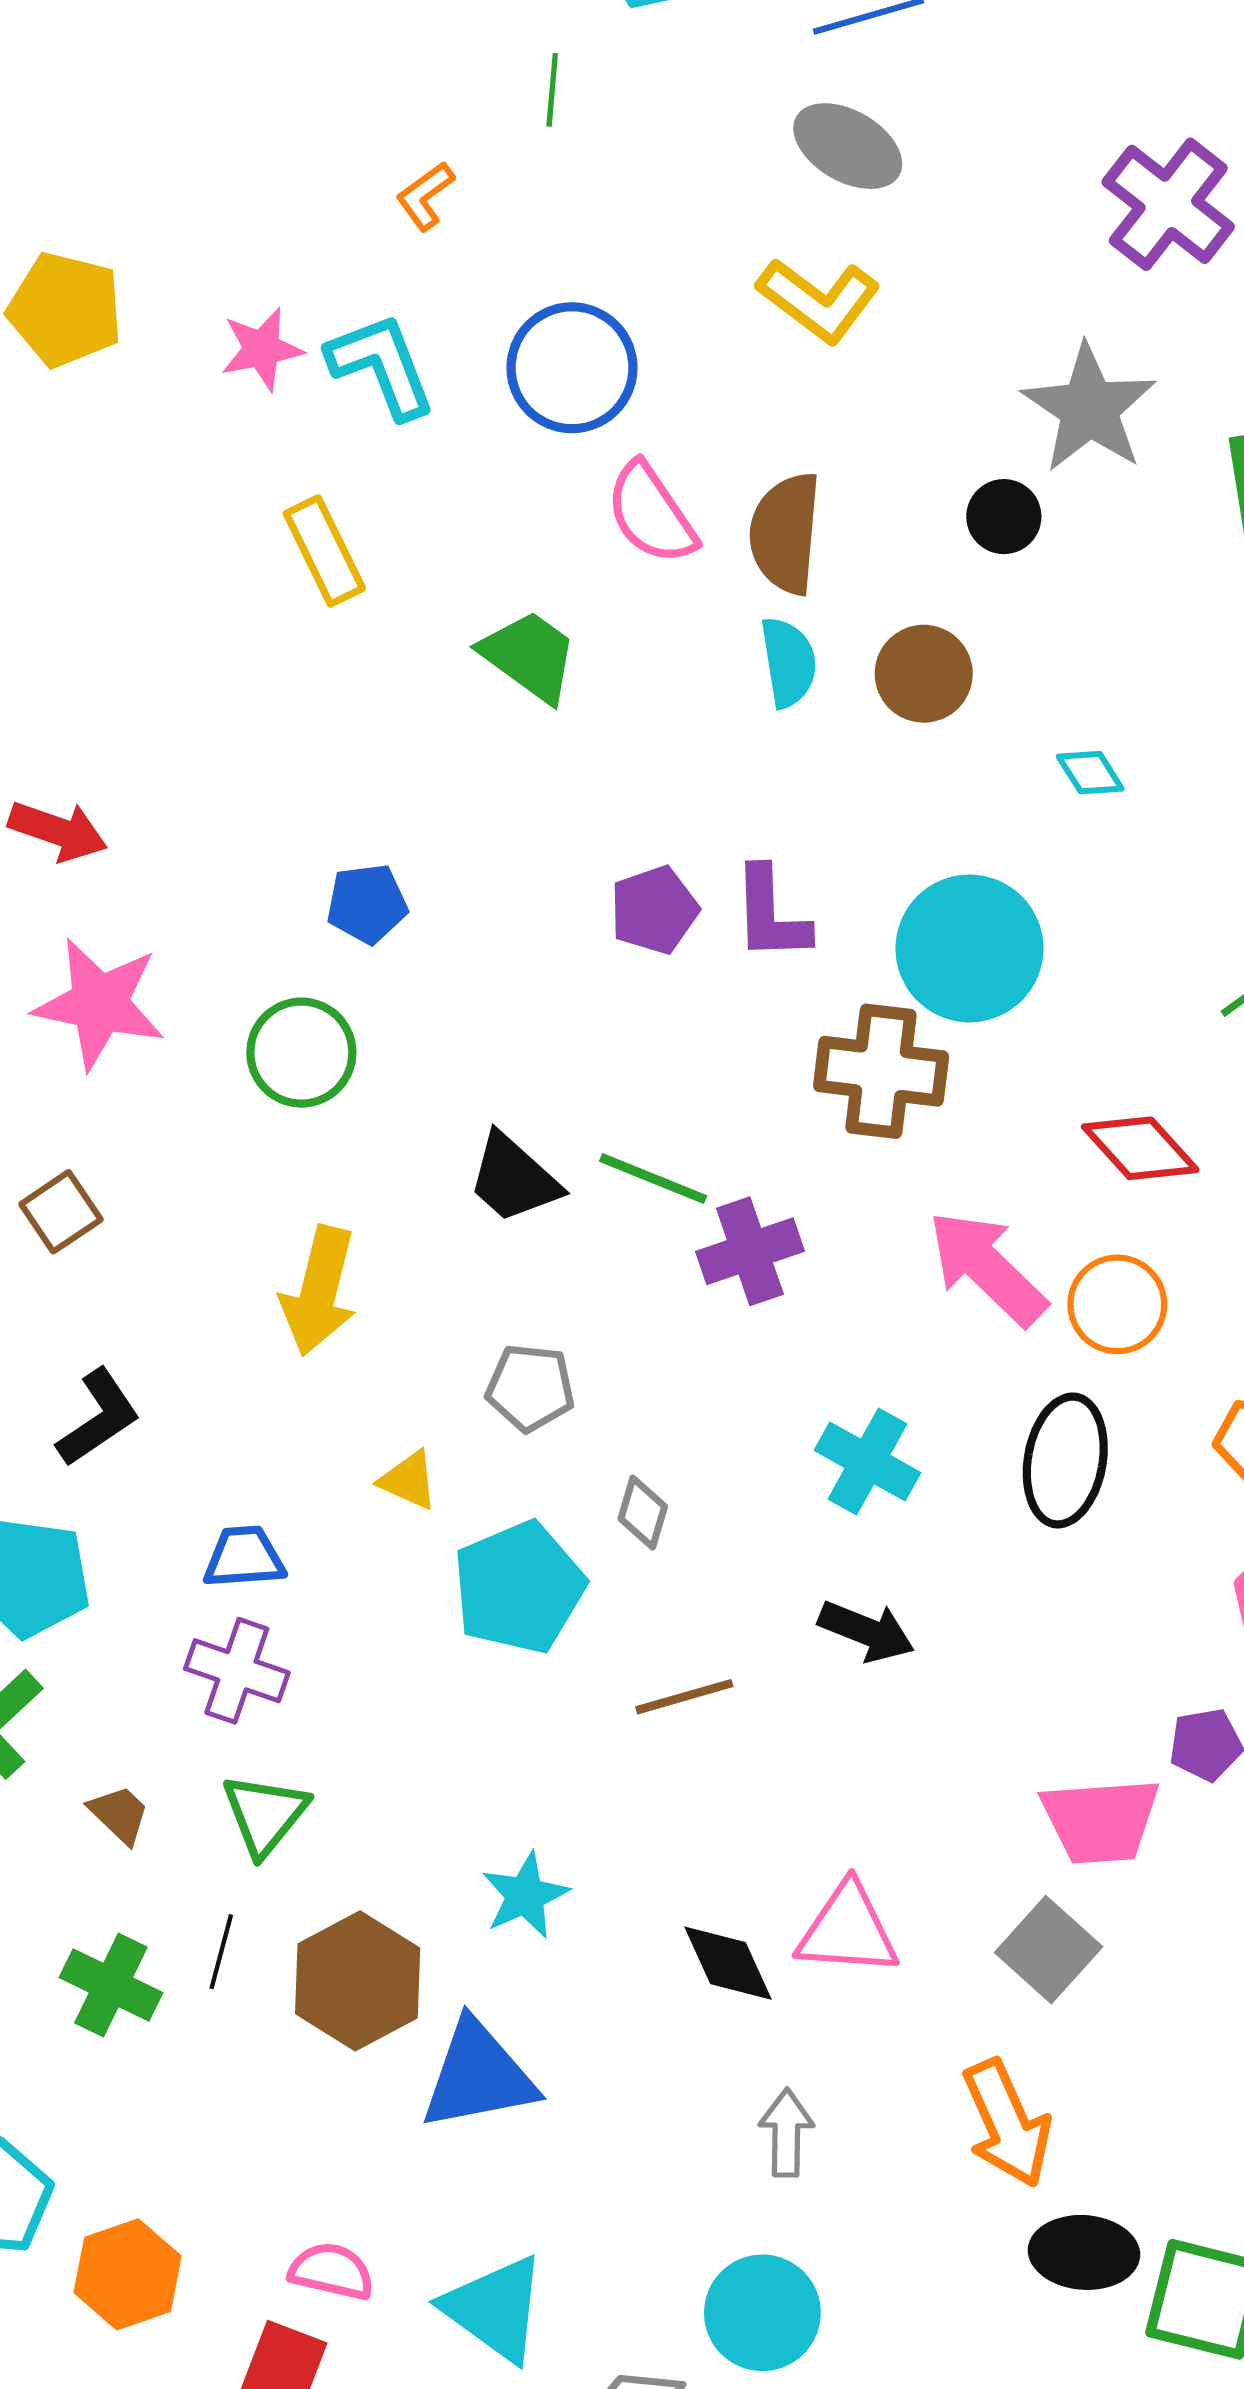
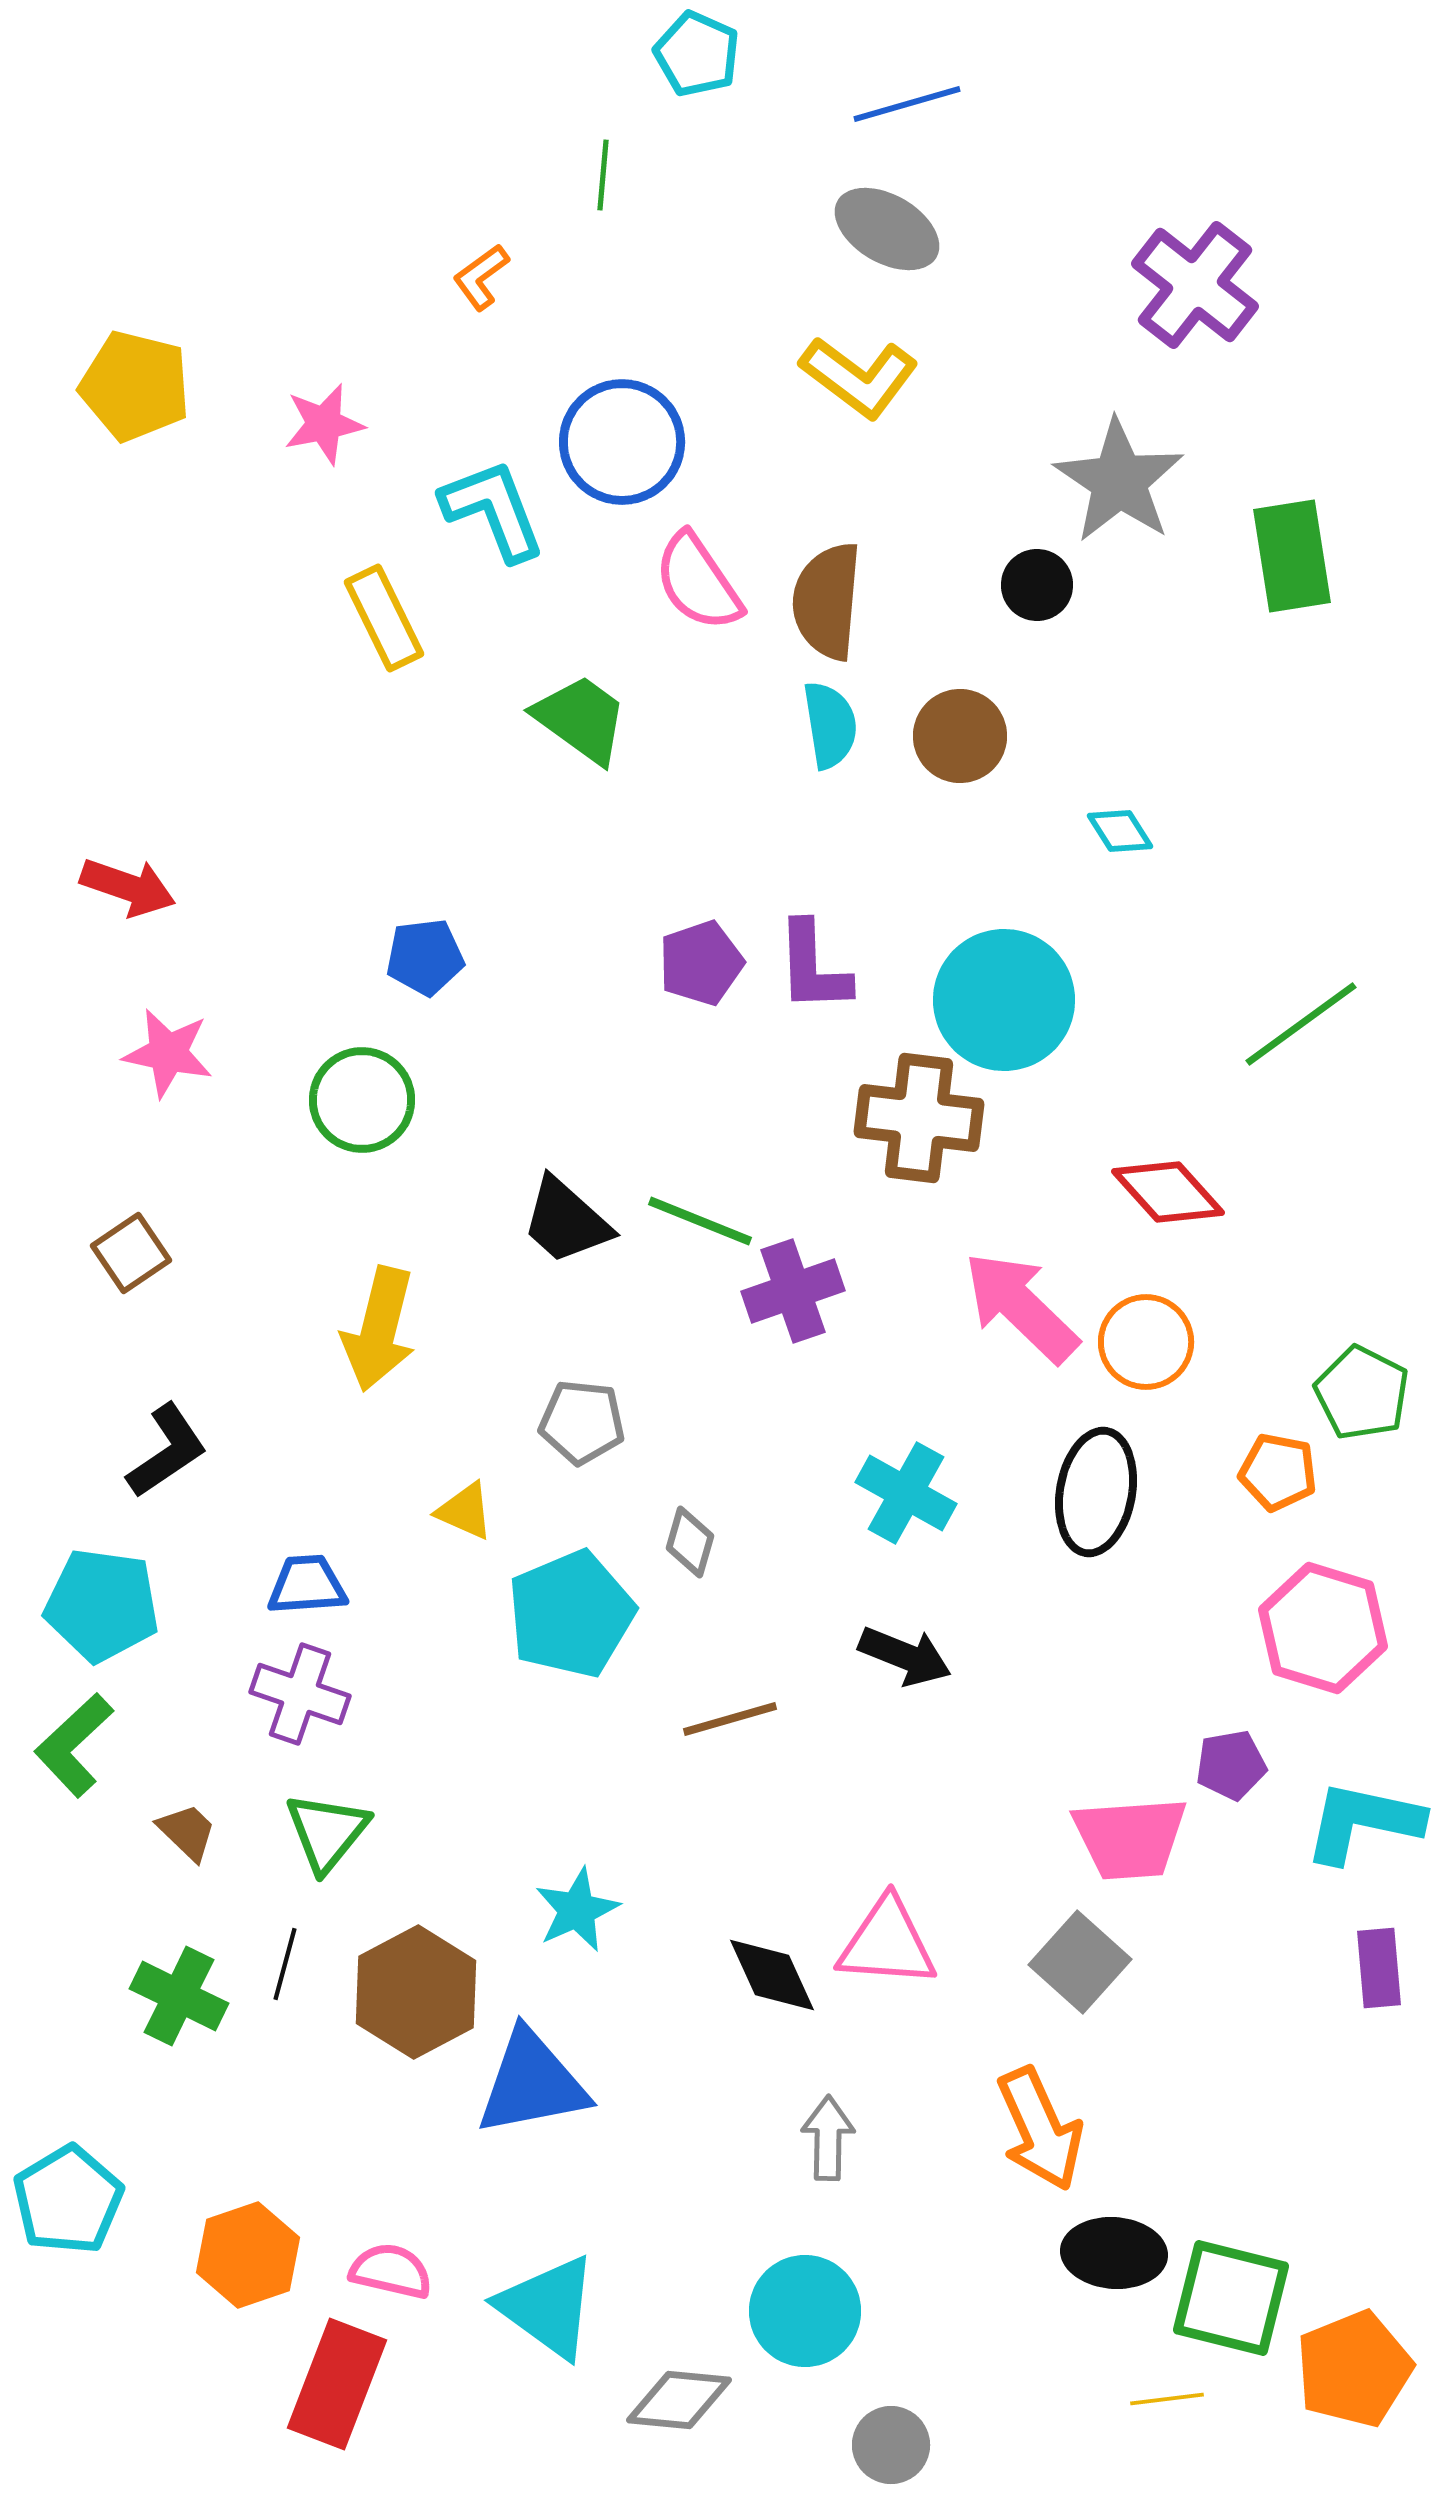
cyan L-shape: (382, 366) -> (493, 510), moved
pink star: (99, 1004) -> (168, 1053), size x0.7
orange hexagon: (128, 2274) -> (248, 2255), moved

